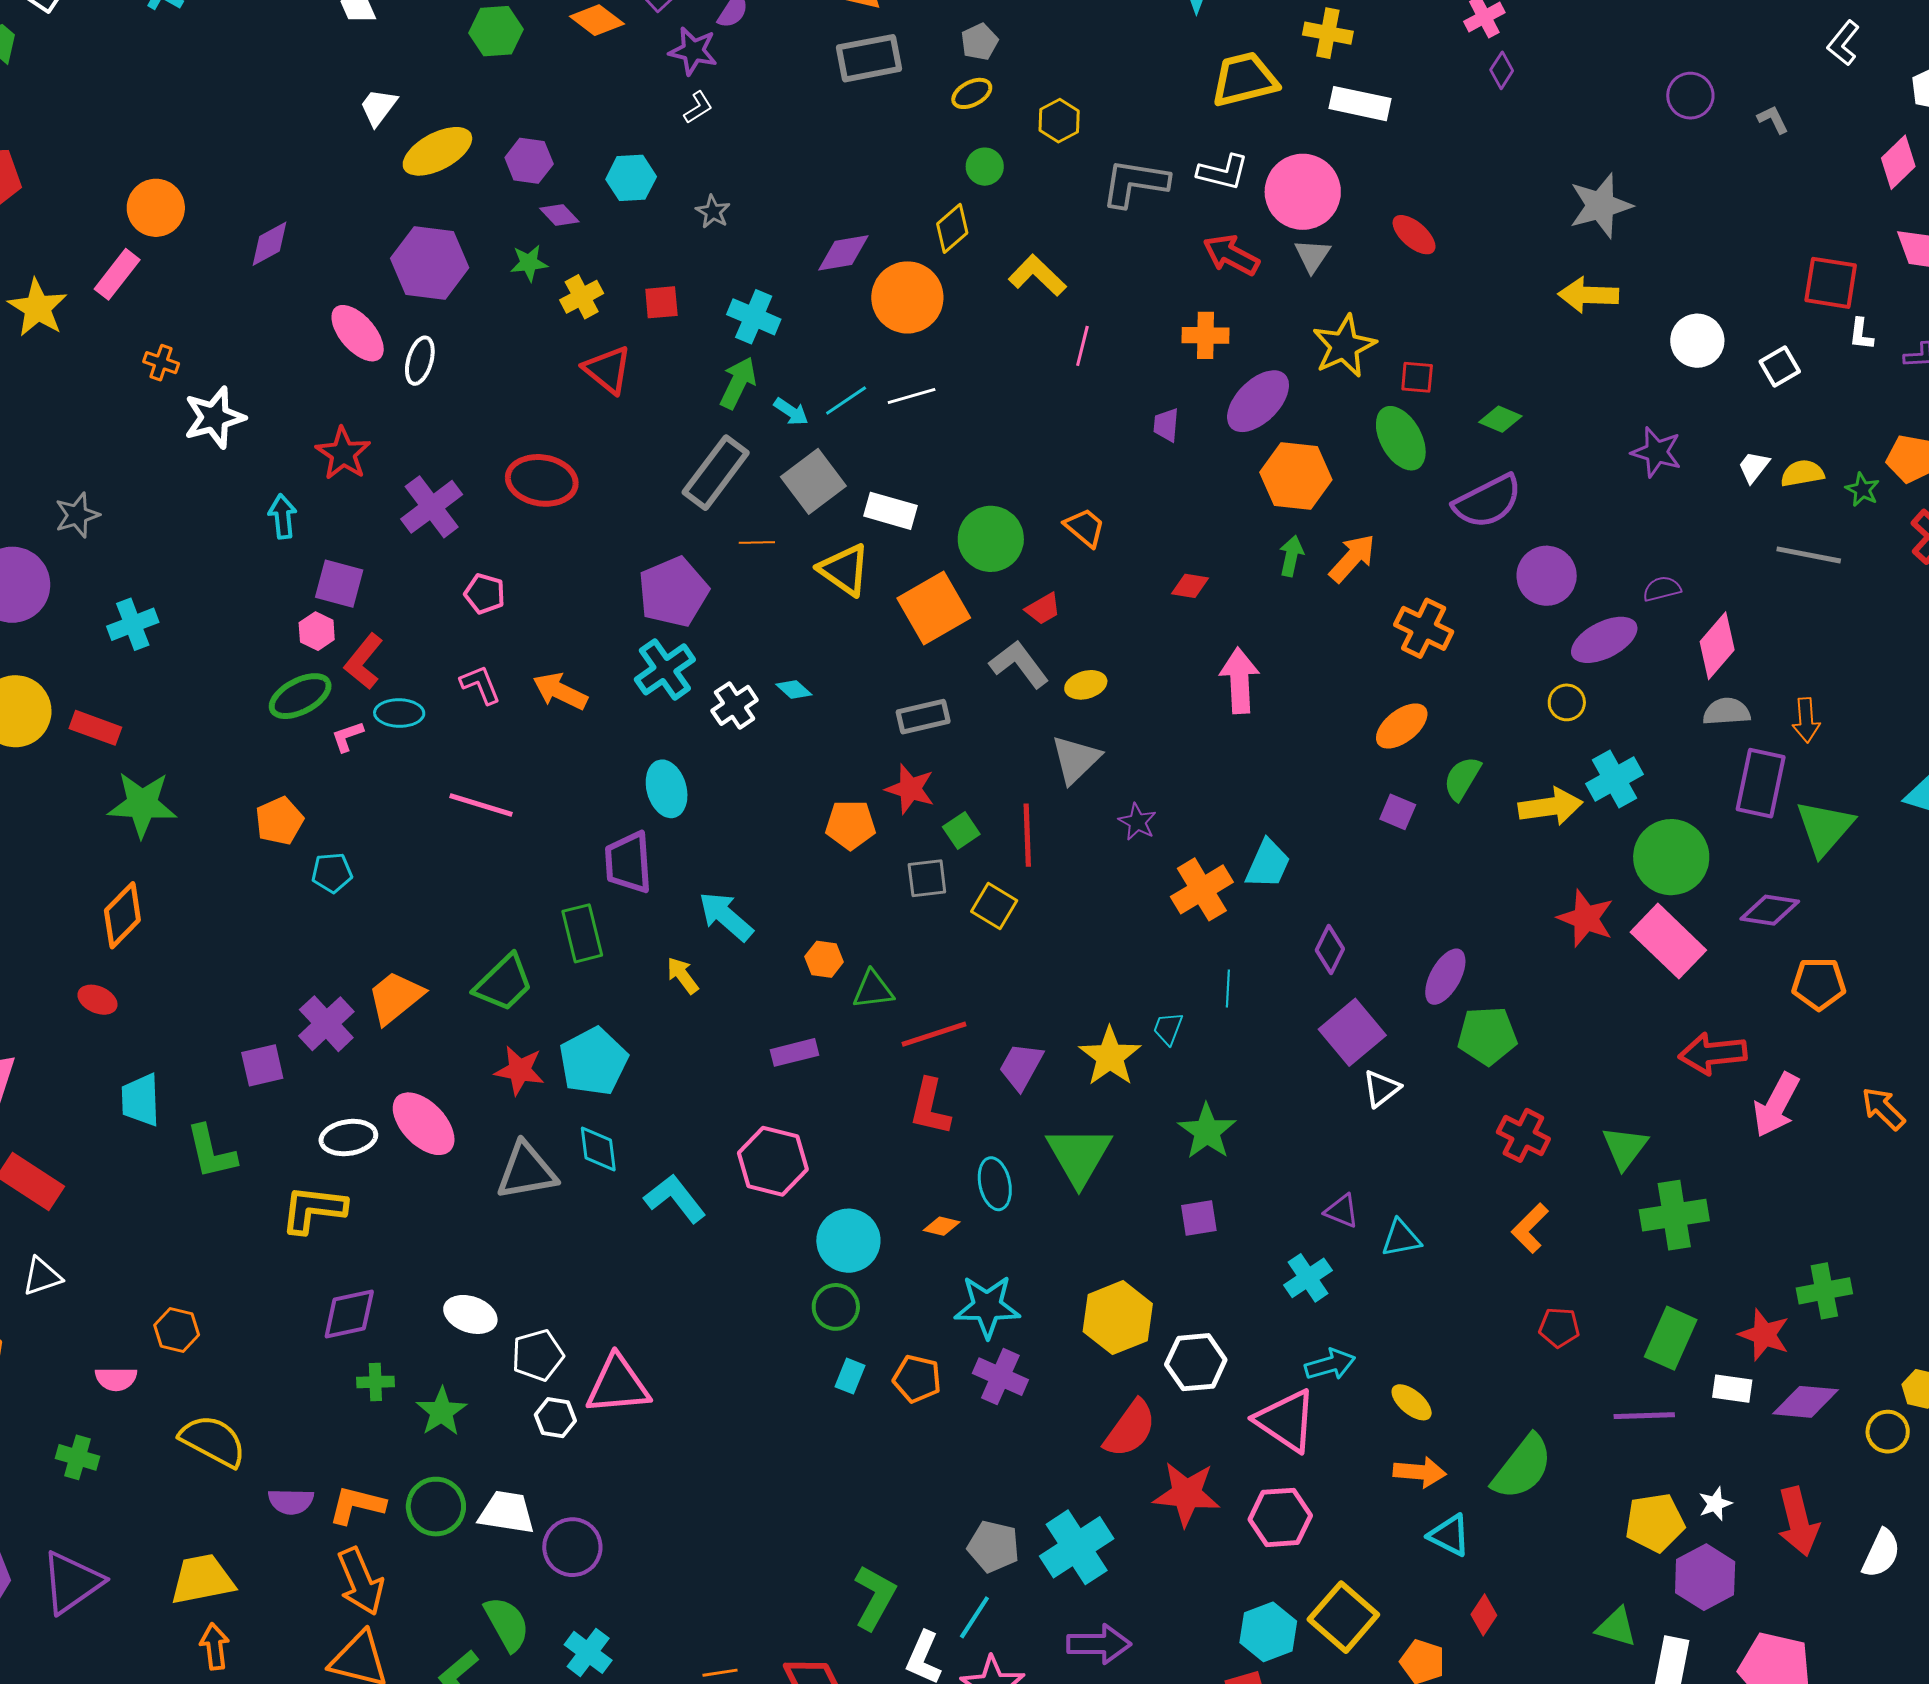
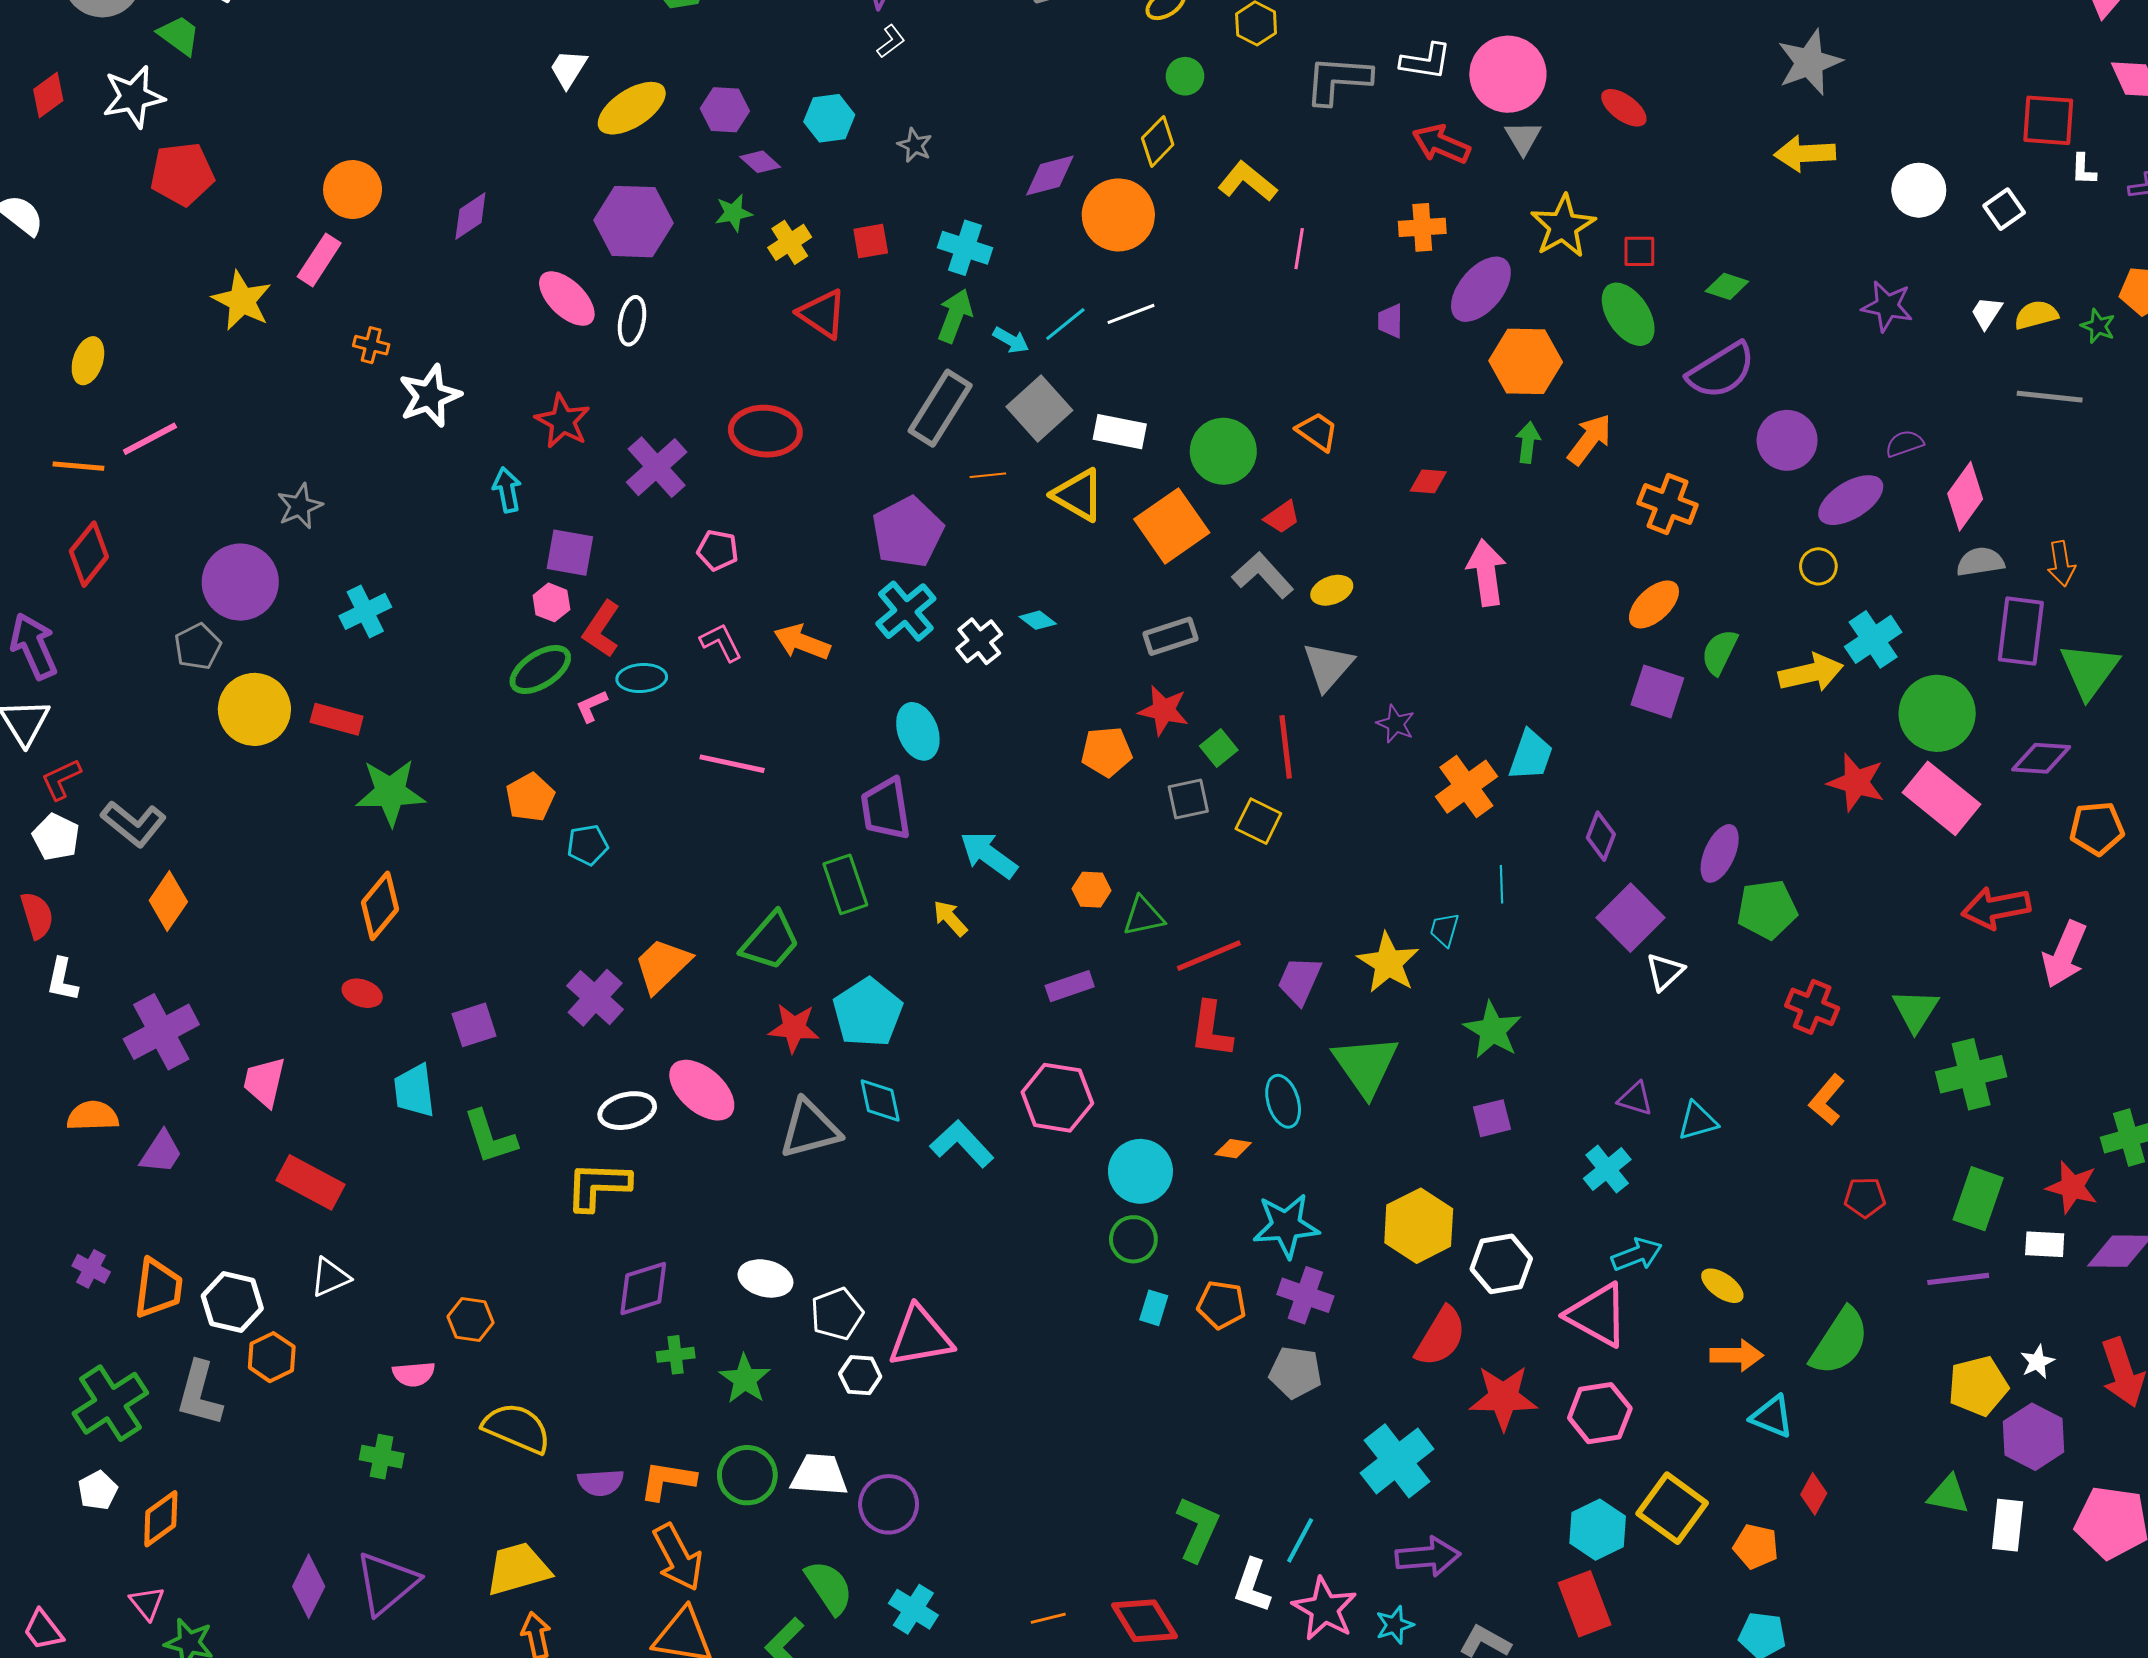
purple square: (1398, 812) -> (1657, 691), size x1.5
purple square: (262, 1065) -> (474, 1025), moved
gray pentagon: (993, 1547) -> (1295, 1372), moved

